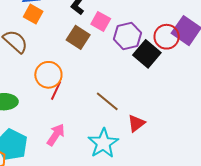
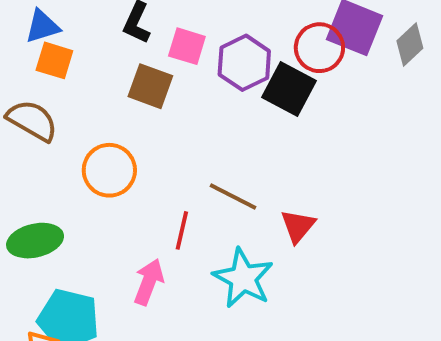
red line: (56, 91) -> (182, 230), moved

